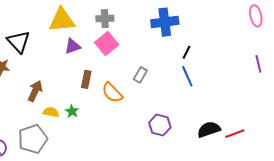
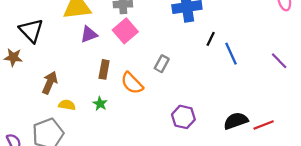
purple line: (258, 64) -> (279, 61), moved, turned -30
blue line: (187, 76) -> (231, 54), moved
green star: (72, 111) -> (100, 104), moved

